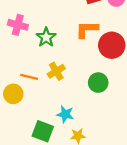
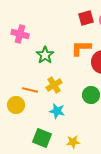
pink cross: (18, 25) -> (20, 34), moved
cyan star: (65, 114) -> (57, 111), moved

